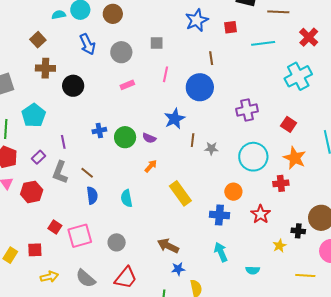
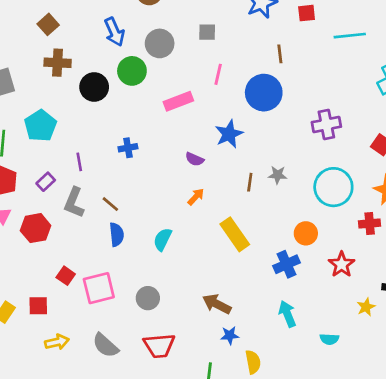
pink rectangle: (127, 85) -> (178, 101), moved, size x1.5
green circle: (125, 137) -> (132, 71), moved
brown line: (193, 140) -> (250, 182), moved
cyan semicircle: (127, 198) -> (163, 239), turned 36
blue cross: (219, 215) -> (286, 264), turned -30
red trapezoid: (126, 278) -> (159, 346), turned 45

